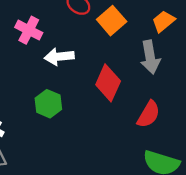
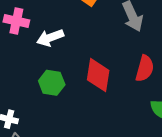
red diamond: (108, 83) -> (98, 75), moved

